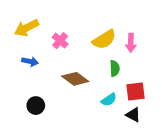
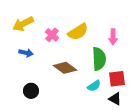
yellow semicircle: (104, 39) -> (78, 32), moved
green semicircle: (115, 68) -> (99, 59), size x1.6

